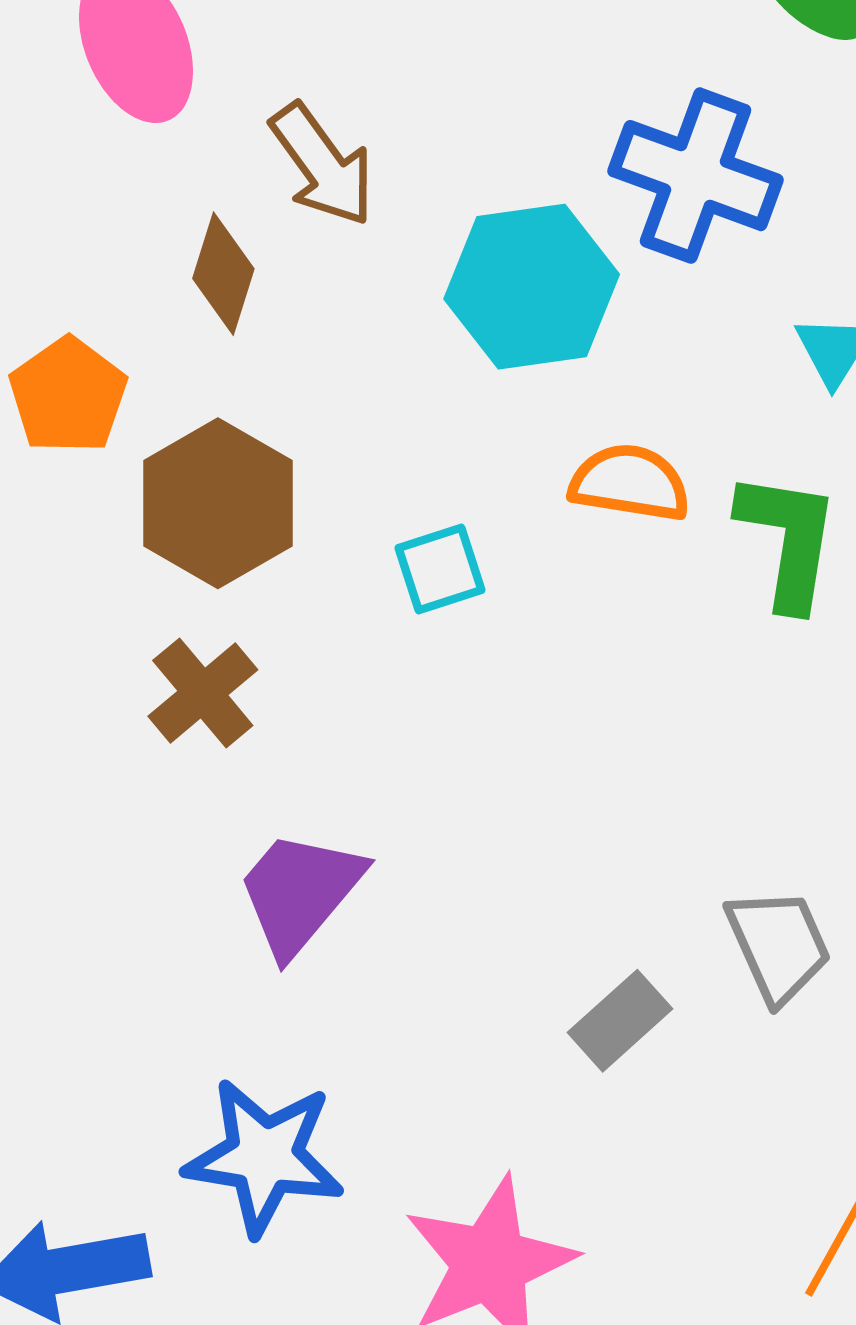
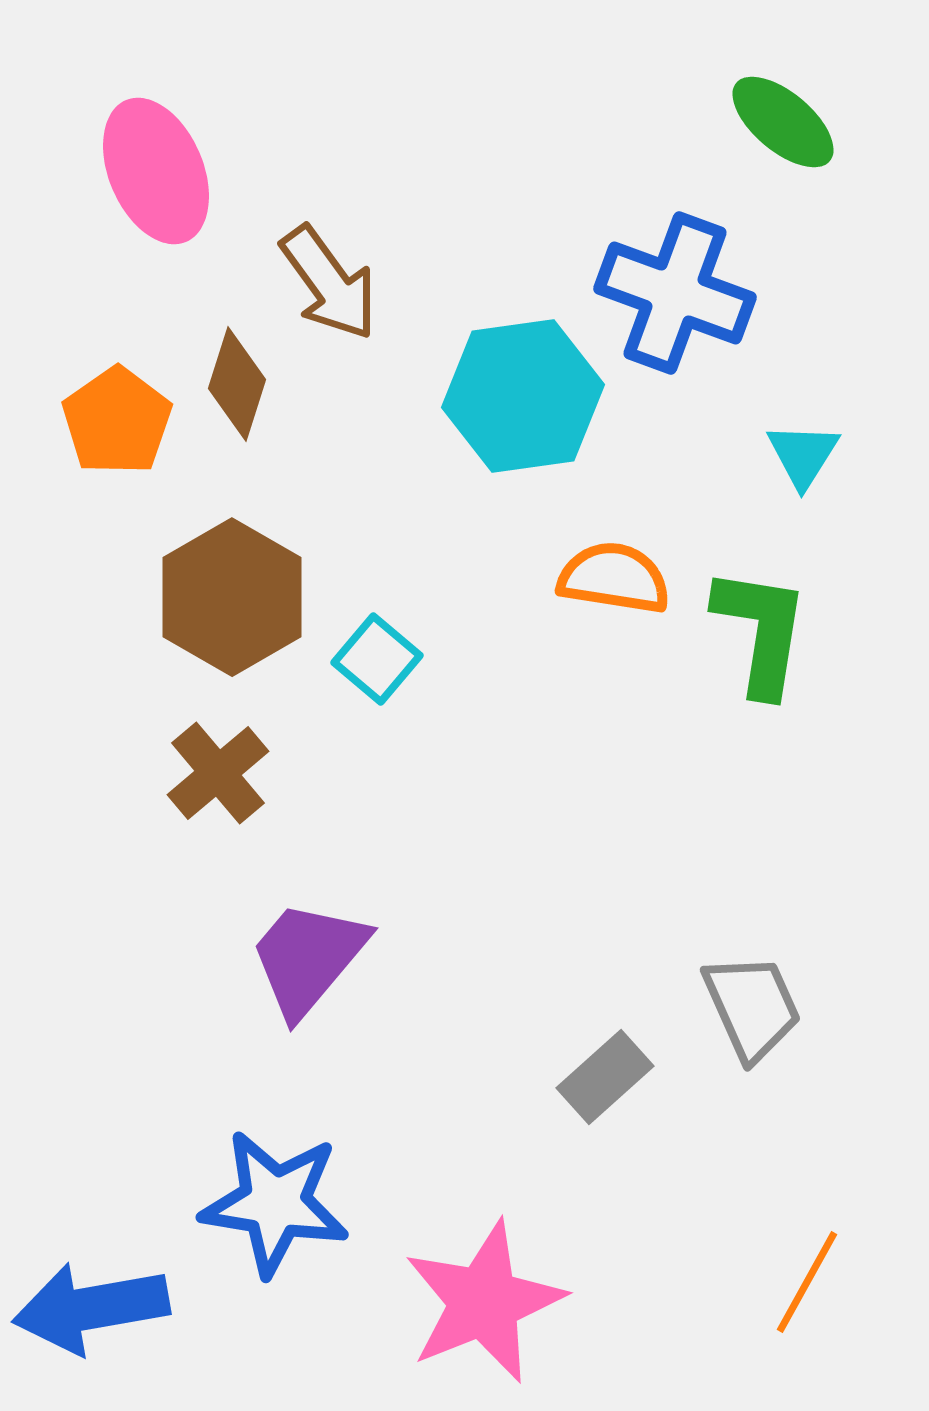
orange pentagon: (68, 395) -> (117, 421), moved
cyan square: (440, 569) -> (377, 659), moved, turned -32

